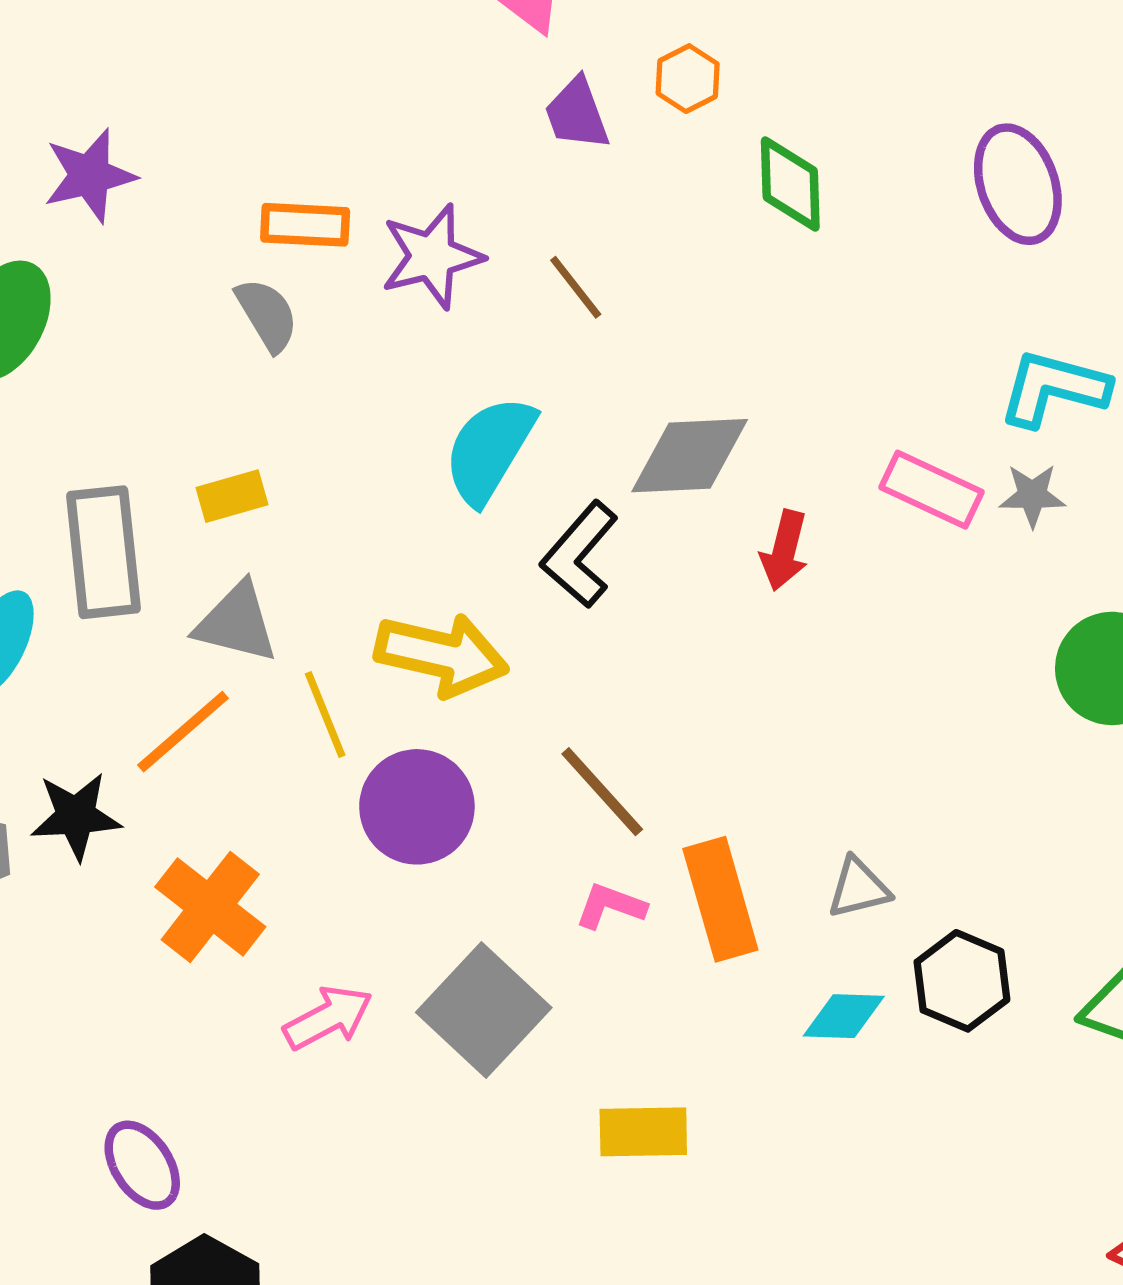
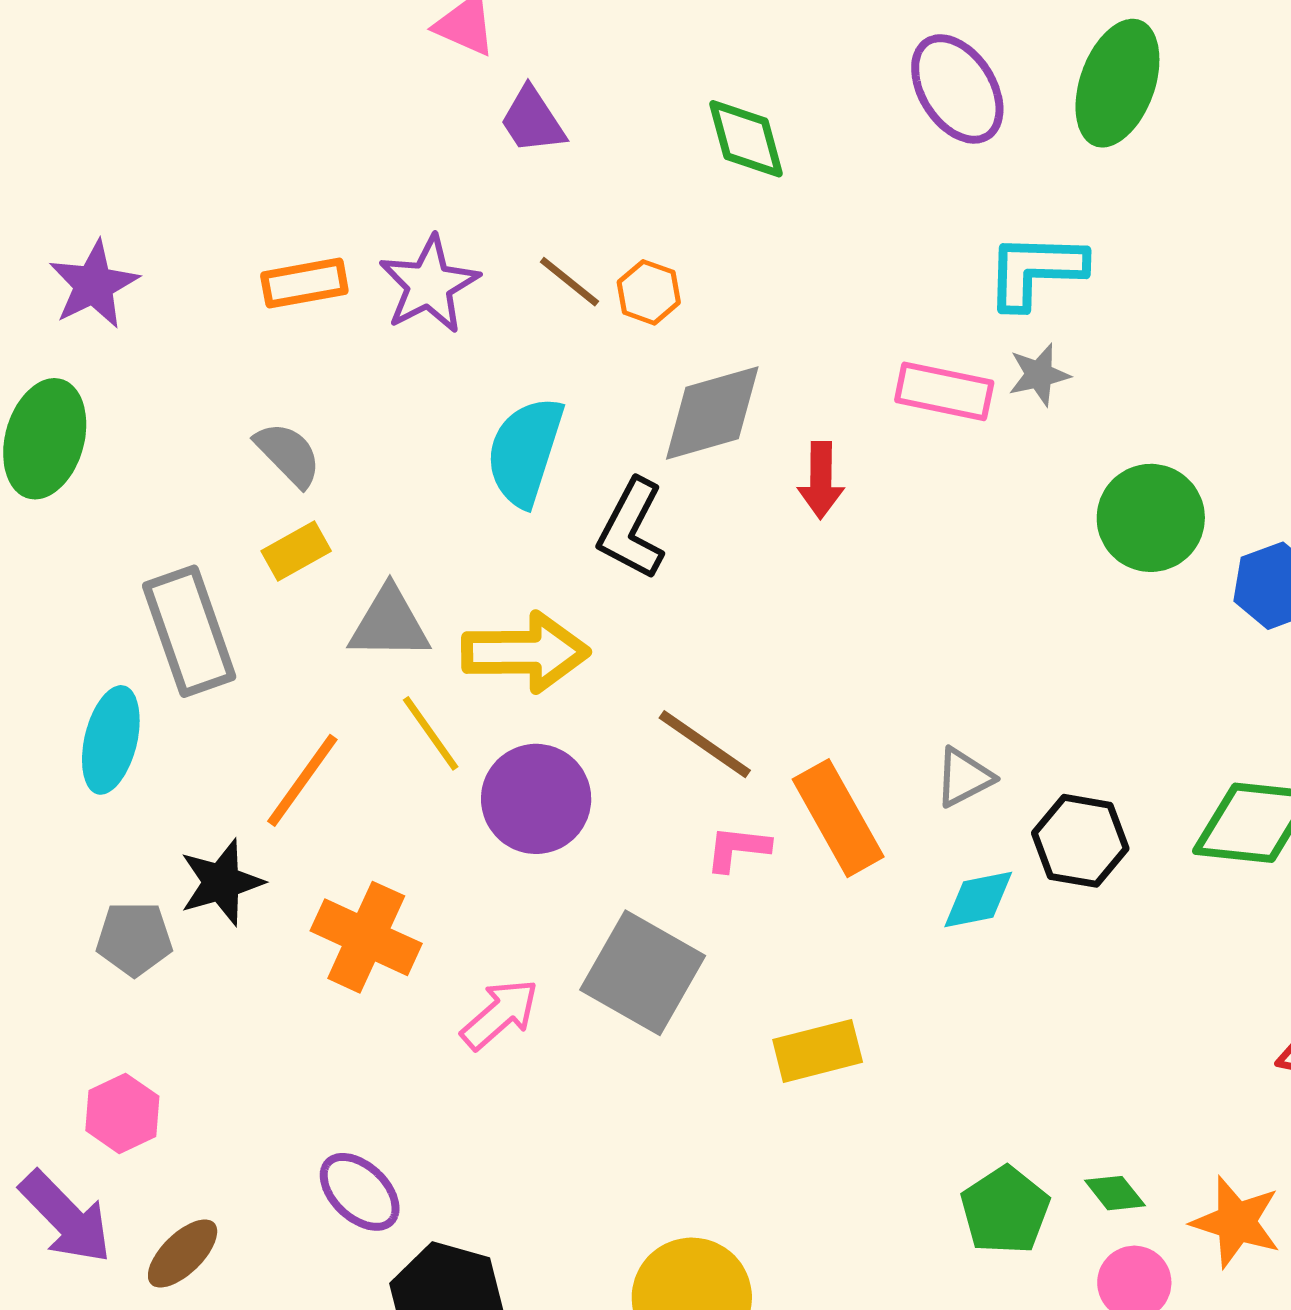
orange hexagon: (688, 79) -> (649, 292), moved
gray semicircle: (267, 315) -> (288, 454), moved
gray triangle: (236, 623) -> (389, 624), moved

